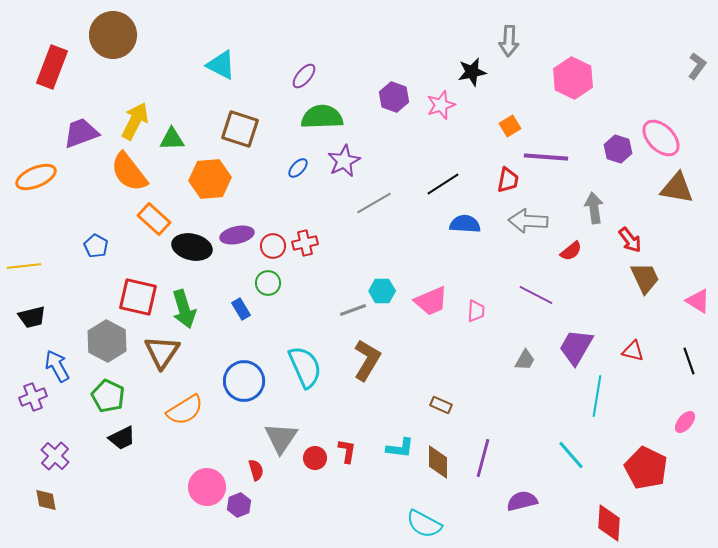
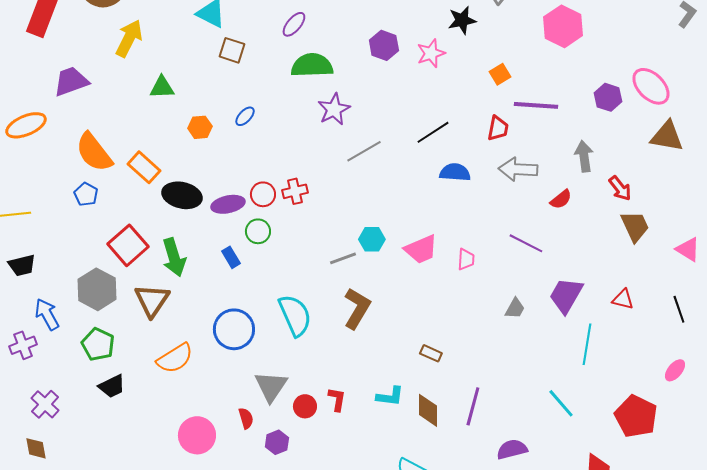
yellow arrow: (135, 121) -> (129, 38), moved
brown square: (240, 129) -> (232, 50), moved, size x0.7
blue ellipse: (298, 168) -> (245, 116), moved
orange semicircle: (129, 172) -> (94, 152), moved
orange hexagon: (210, 179) -> (200, 127), size x0.6
purple ellipse: (237, 235) -> (228, 204), moved
red square: (138, 297) -> (128, 245), turned 36
purple hexagon: (239, 505) -> (277, 442), moved

